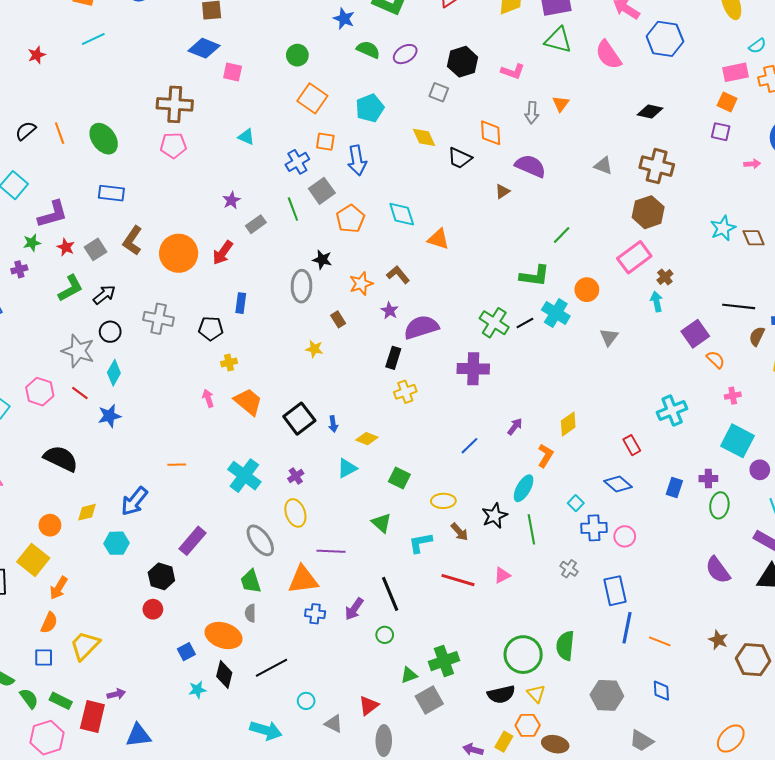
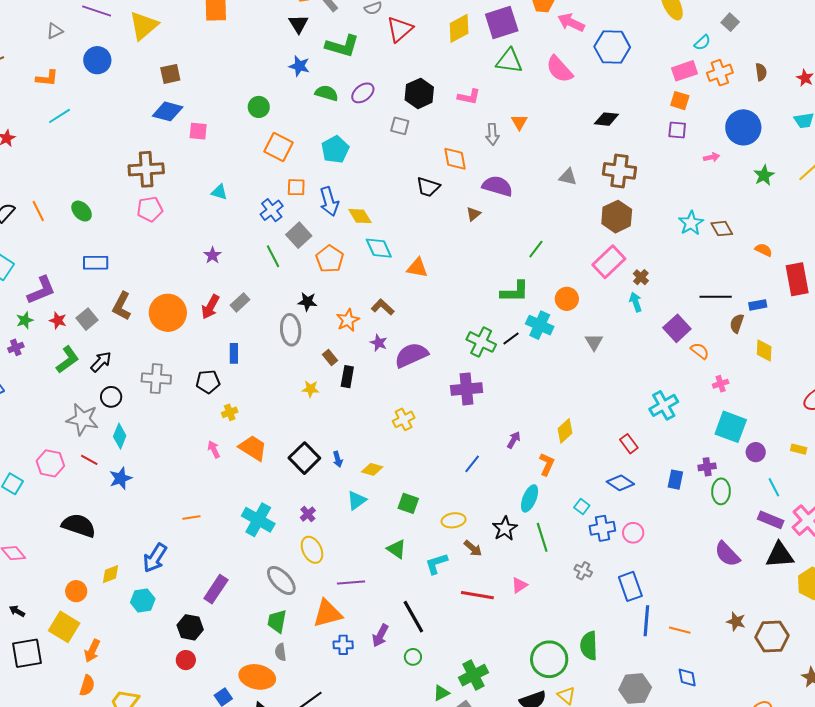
yellow diamond: (424, 137) -> (360, 216), moved
green ellipse: (104, 139) -> (82, 211), size x0.7
gray rectangle: (256, 224) -> (240, 302), moved
black rectangle: (393, 358) -> (347, 377), moved
green trapezoid: (251, 581) -> (277, 621), turned 35

